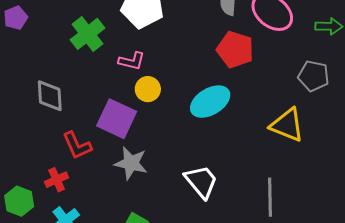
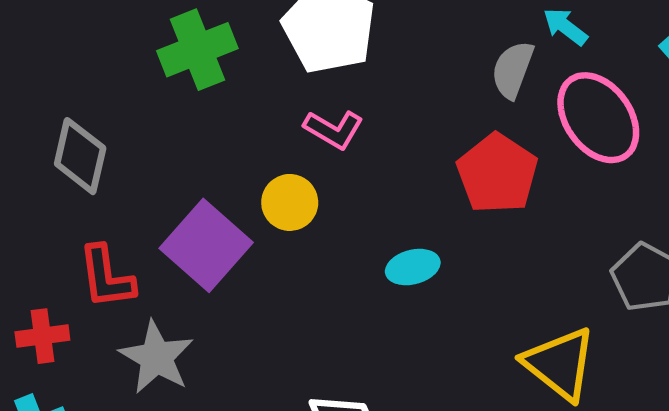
pink L-shape: (132, 61) -> (334, 129), moved
cyan ellipse: (210, 102) -> (413, 267), size x0.6
gray star: (131, 163) -> (156, 357), moved

